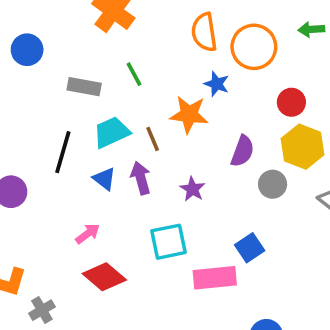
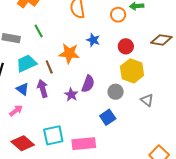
orange circle: (254, 47) -> (118, 15), moved, size x0.6
blue star: (217, 84) -> (93, 40), moved
purple semicircle: (242, 151) -> (88, 84), moved
pink arrow: (88, 234) -> (16, 111), moved
cyan square: (169, 242) -> (53, 135), moved
blue square: (250, 248) -> (108, 117), moved

